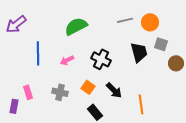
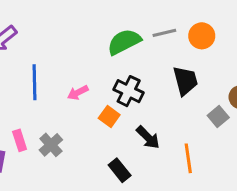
green semicircle: (76, 26) -> (124, 42), moved
gray square: (161, 44) -> (218, 116), moved, turned 32
orange square: (88, 87) -> (109, 116), moved
gray cross: (60, 92) -> (51, 145), moved, turned 35

